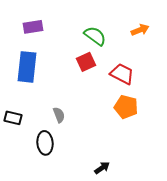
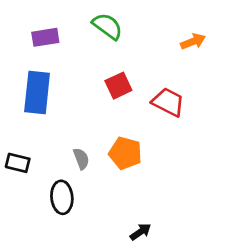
green semicircle: (95, 36) -> (107, 26), moved
orange pentagon: (126, 107) -> (125, 153), moved

